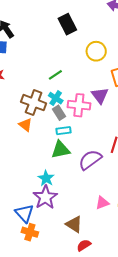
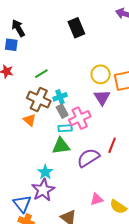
yellow circle: (96, 51) -> (101, 74), moved
green line: (55, 75) -> (41, 74), moved
cyan cross: (56, 98) -> (60, 97), turned 32
pink cross: (79, 105) -> (80, 118), moved, turned -35

